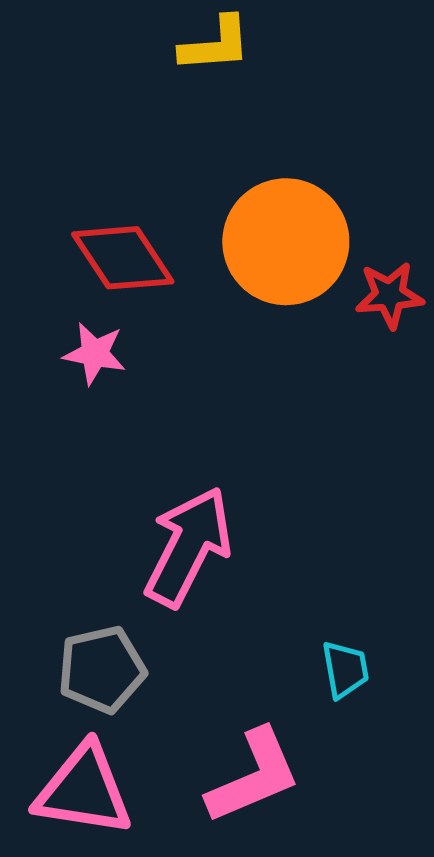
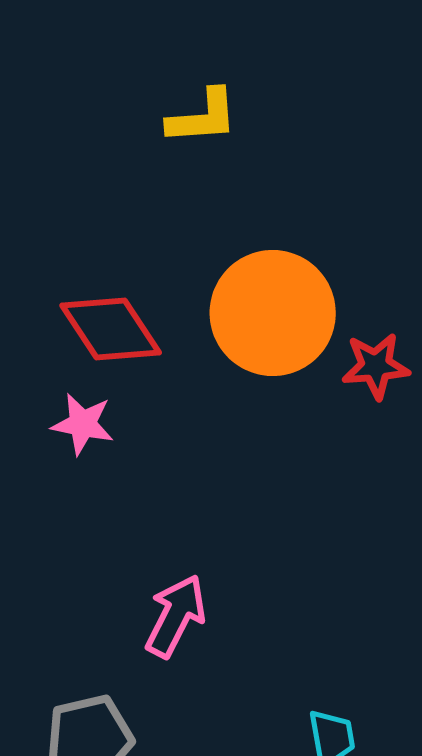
pink arrow: (188, 547) -> (176, 616), size x0.7

